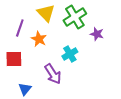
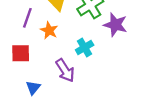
purple star: (97, 34) -> (115, 25), size x1.5

